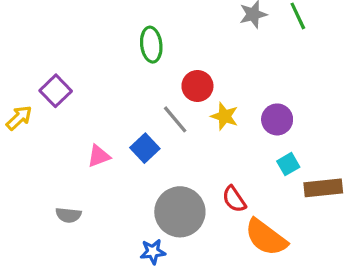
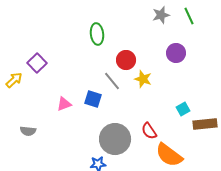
purple circle: (277, 119) -> (176, 53), moved
blue square: (145, 148) -> (93, 99), turned -30
gray semicircle: (68, 215) -> (28, 131), moved

